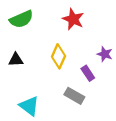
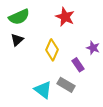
black triangle: (16, 60) -> (17, 40), moved, turned -40
cyan triangle: (29, 106) -> (43, 90), moved

